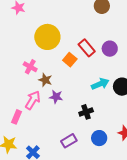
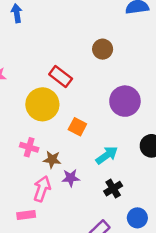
red rectangle: (87, 48) -> (61, 77), moved
purple circle: (110, 49) -> (125, 101), size x1.5
cyan arrow: (100, 84) -> (107, 155), moved
pink rectangle: (16, 117) -> (26, 215), turned 72

